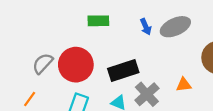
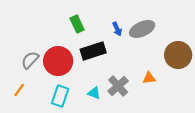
green rectangle: (98, 21) -> (77, 24), turned 66
black rectangle: (123, 71) -> (93, 51), moved

